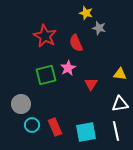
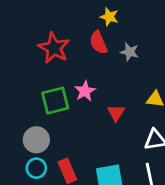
gray star: (99, 28) -> (130, 52), moved
red semicircle: (76, 43) -> (98, 43), moved
gray circle: (21, 104) -> (36, 140), moved

